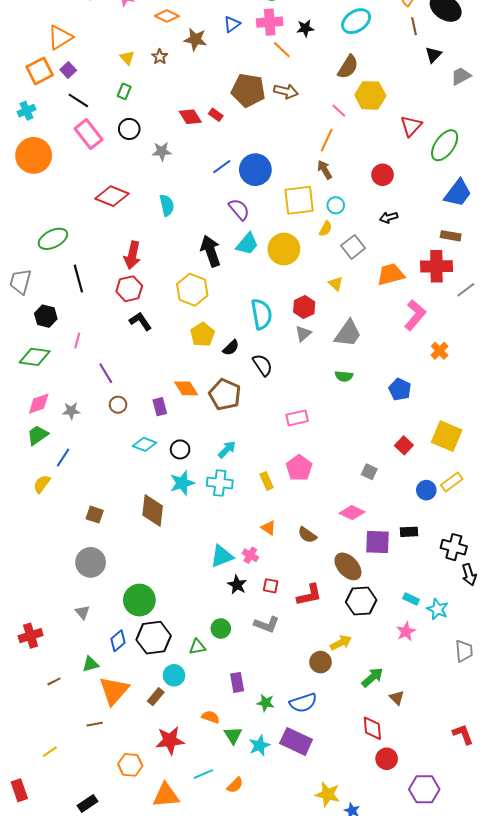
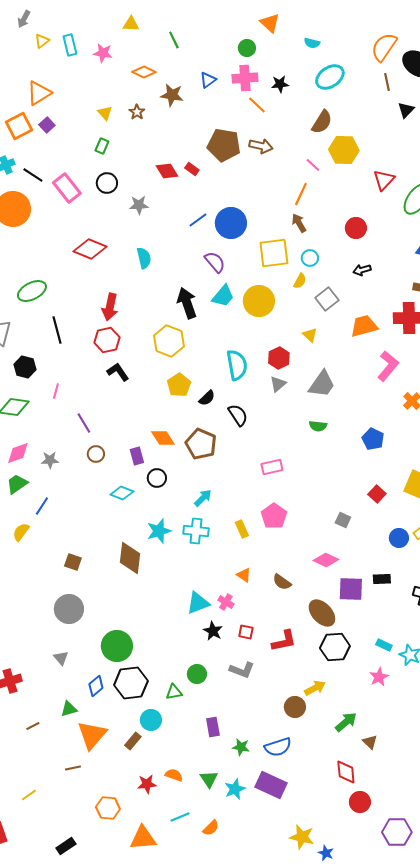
black line: (78, 100) -> (33, 175), moved
black circle: (180, 449) -> (157, 478), moved
orange semicircle: (211, 717) -> (174, 775), moved
red star: (170, 740) -> (147, 784), size x0.7

